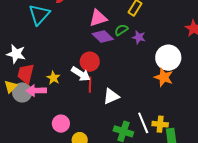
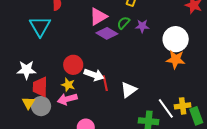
red circle: (90, 62) -> (73, 65), moved
pink arrow: (36, 91) -> (67, 99), moved

